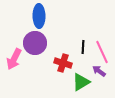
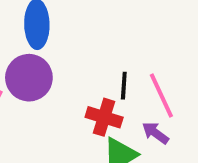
red cross: (63, 63) -> (104, 117), moved

